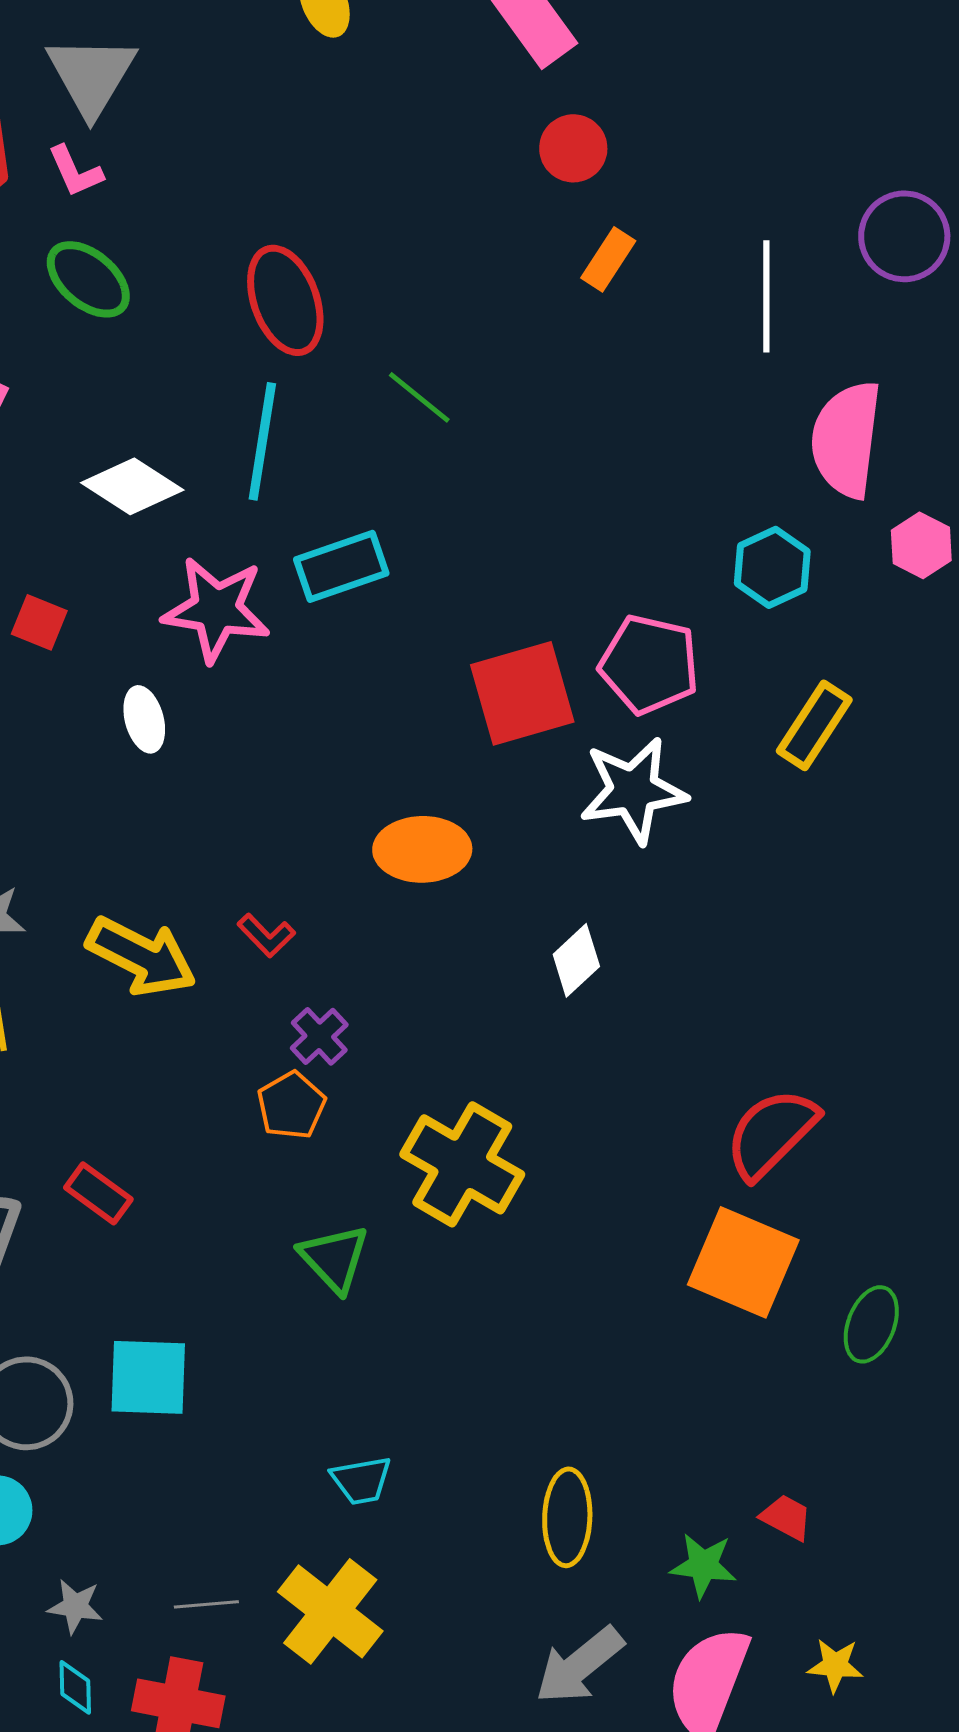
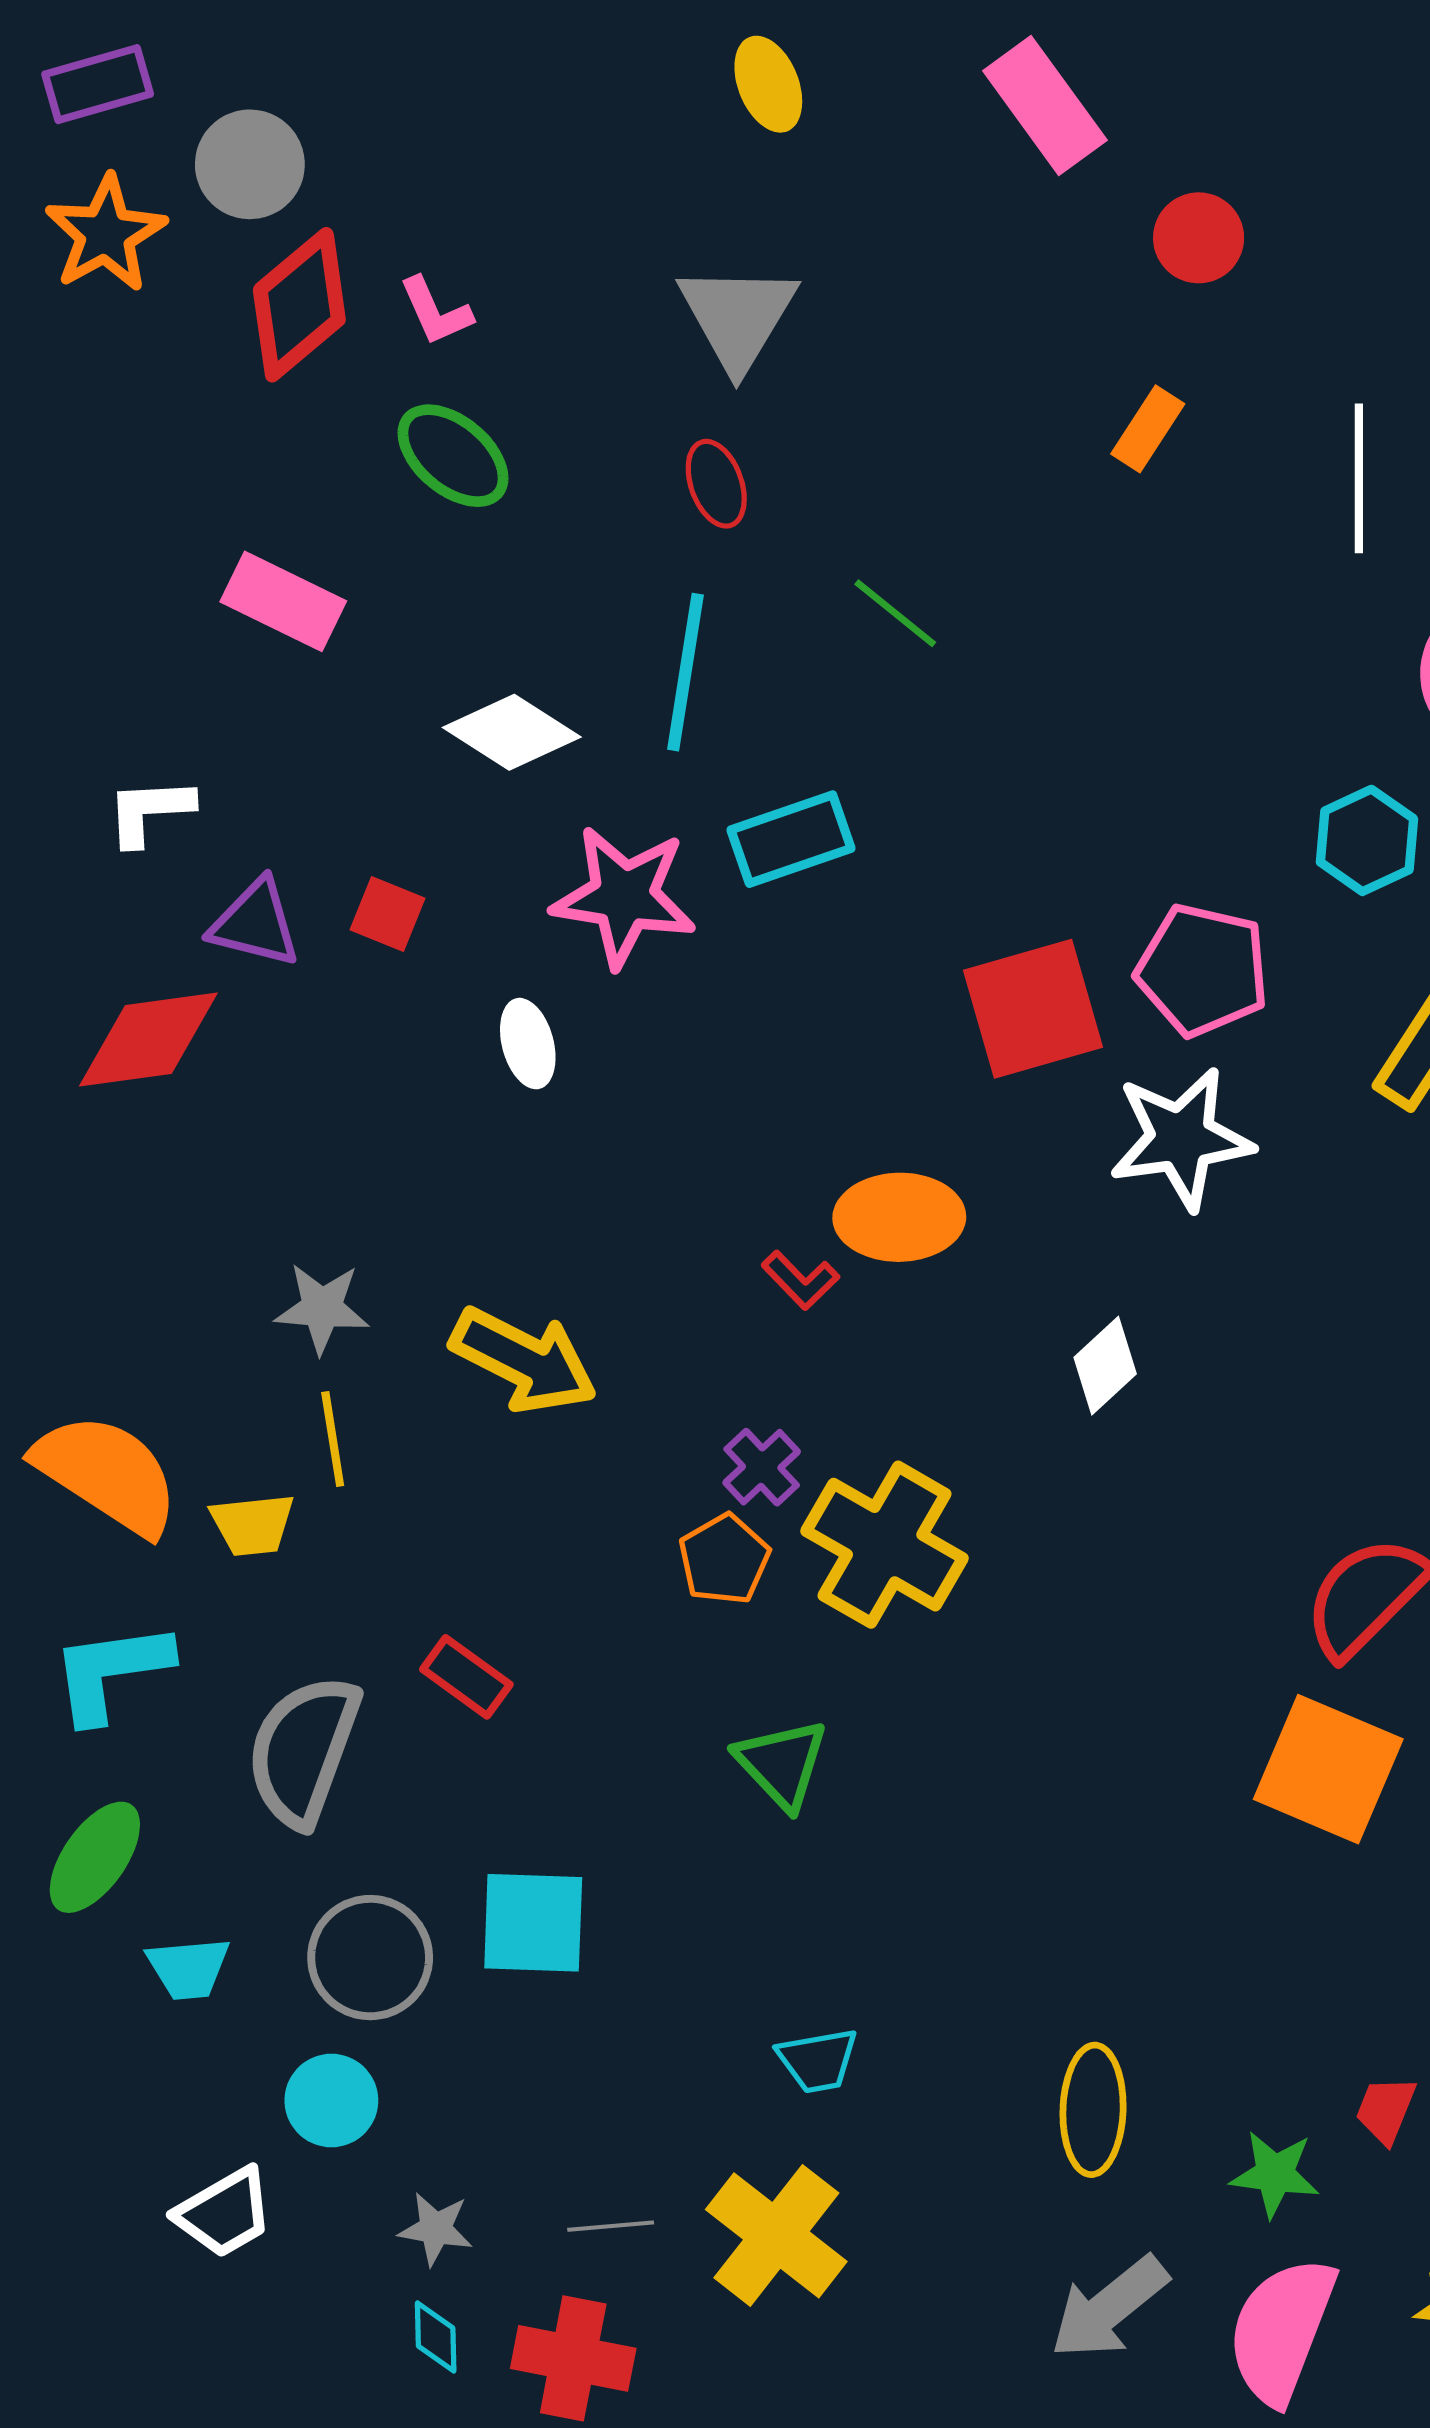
gray triangle: (91, 75) -> (738, 317), moved
red circle: (573, 148) -> (1199, 238), moved
red ellipse: (285, 300) -> (716, 484), size x0.6
red L-shape: (266, 935) -> (800, 1280), moved
yellow cross: (462, 1164) -> (885, 1545), moved
red trapezoid: (786, 1517) -> (1386, 2110), turned -96

